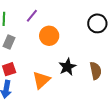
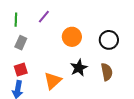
black circle: (97, 23) -> (109, 40), moved
orange circle: (49, 36) -> (72, 37), moved

